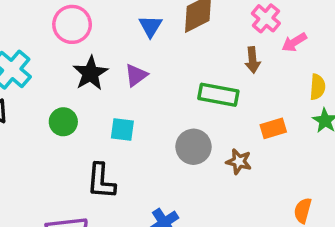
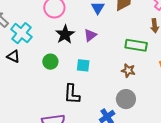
gray circle: (193, 147) -> (126, 99), moved
brown star: (239, 161) -> (128, 70), moved

